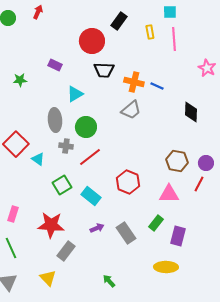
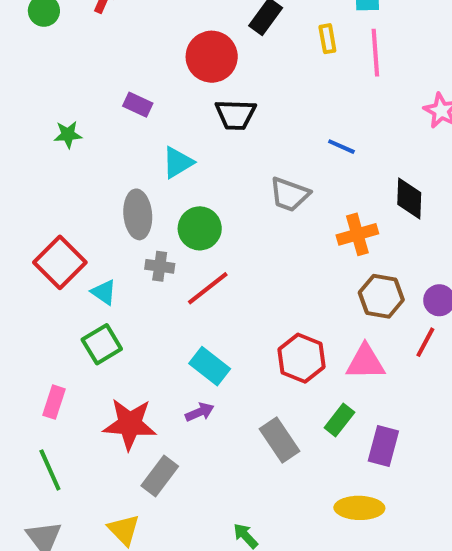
orange cross: (134, 82) -> (357, 234), moved, turned -30
gray trapezoid: (131, 110) -> (290, 194), turned 60
red hexagon: (128, 182) -> (301, 358), moved
green square: (62, 185) -> (102, 344), moved
purple arrow: (97, 228) -> (200, 412), moved

